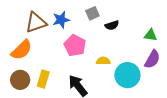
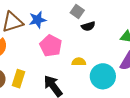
gray square: (92, 13) -> (77, 11), moved, turned -32

